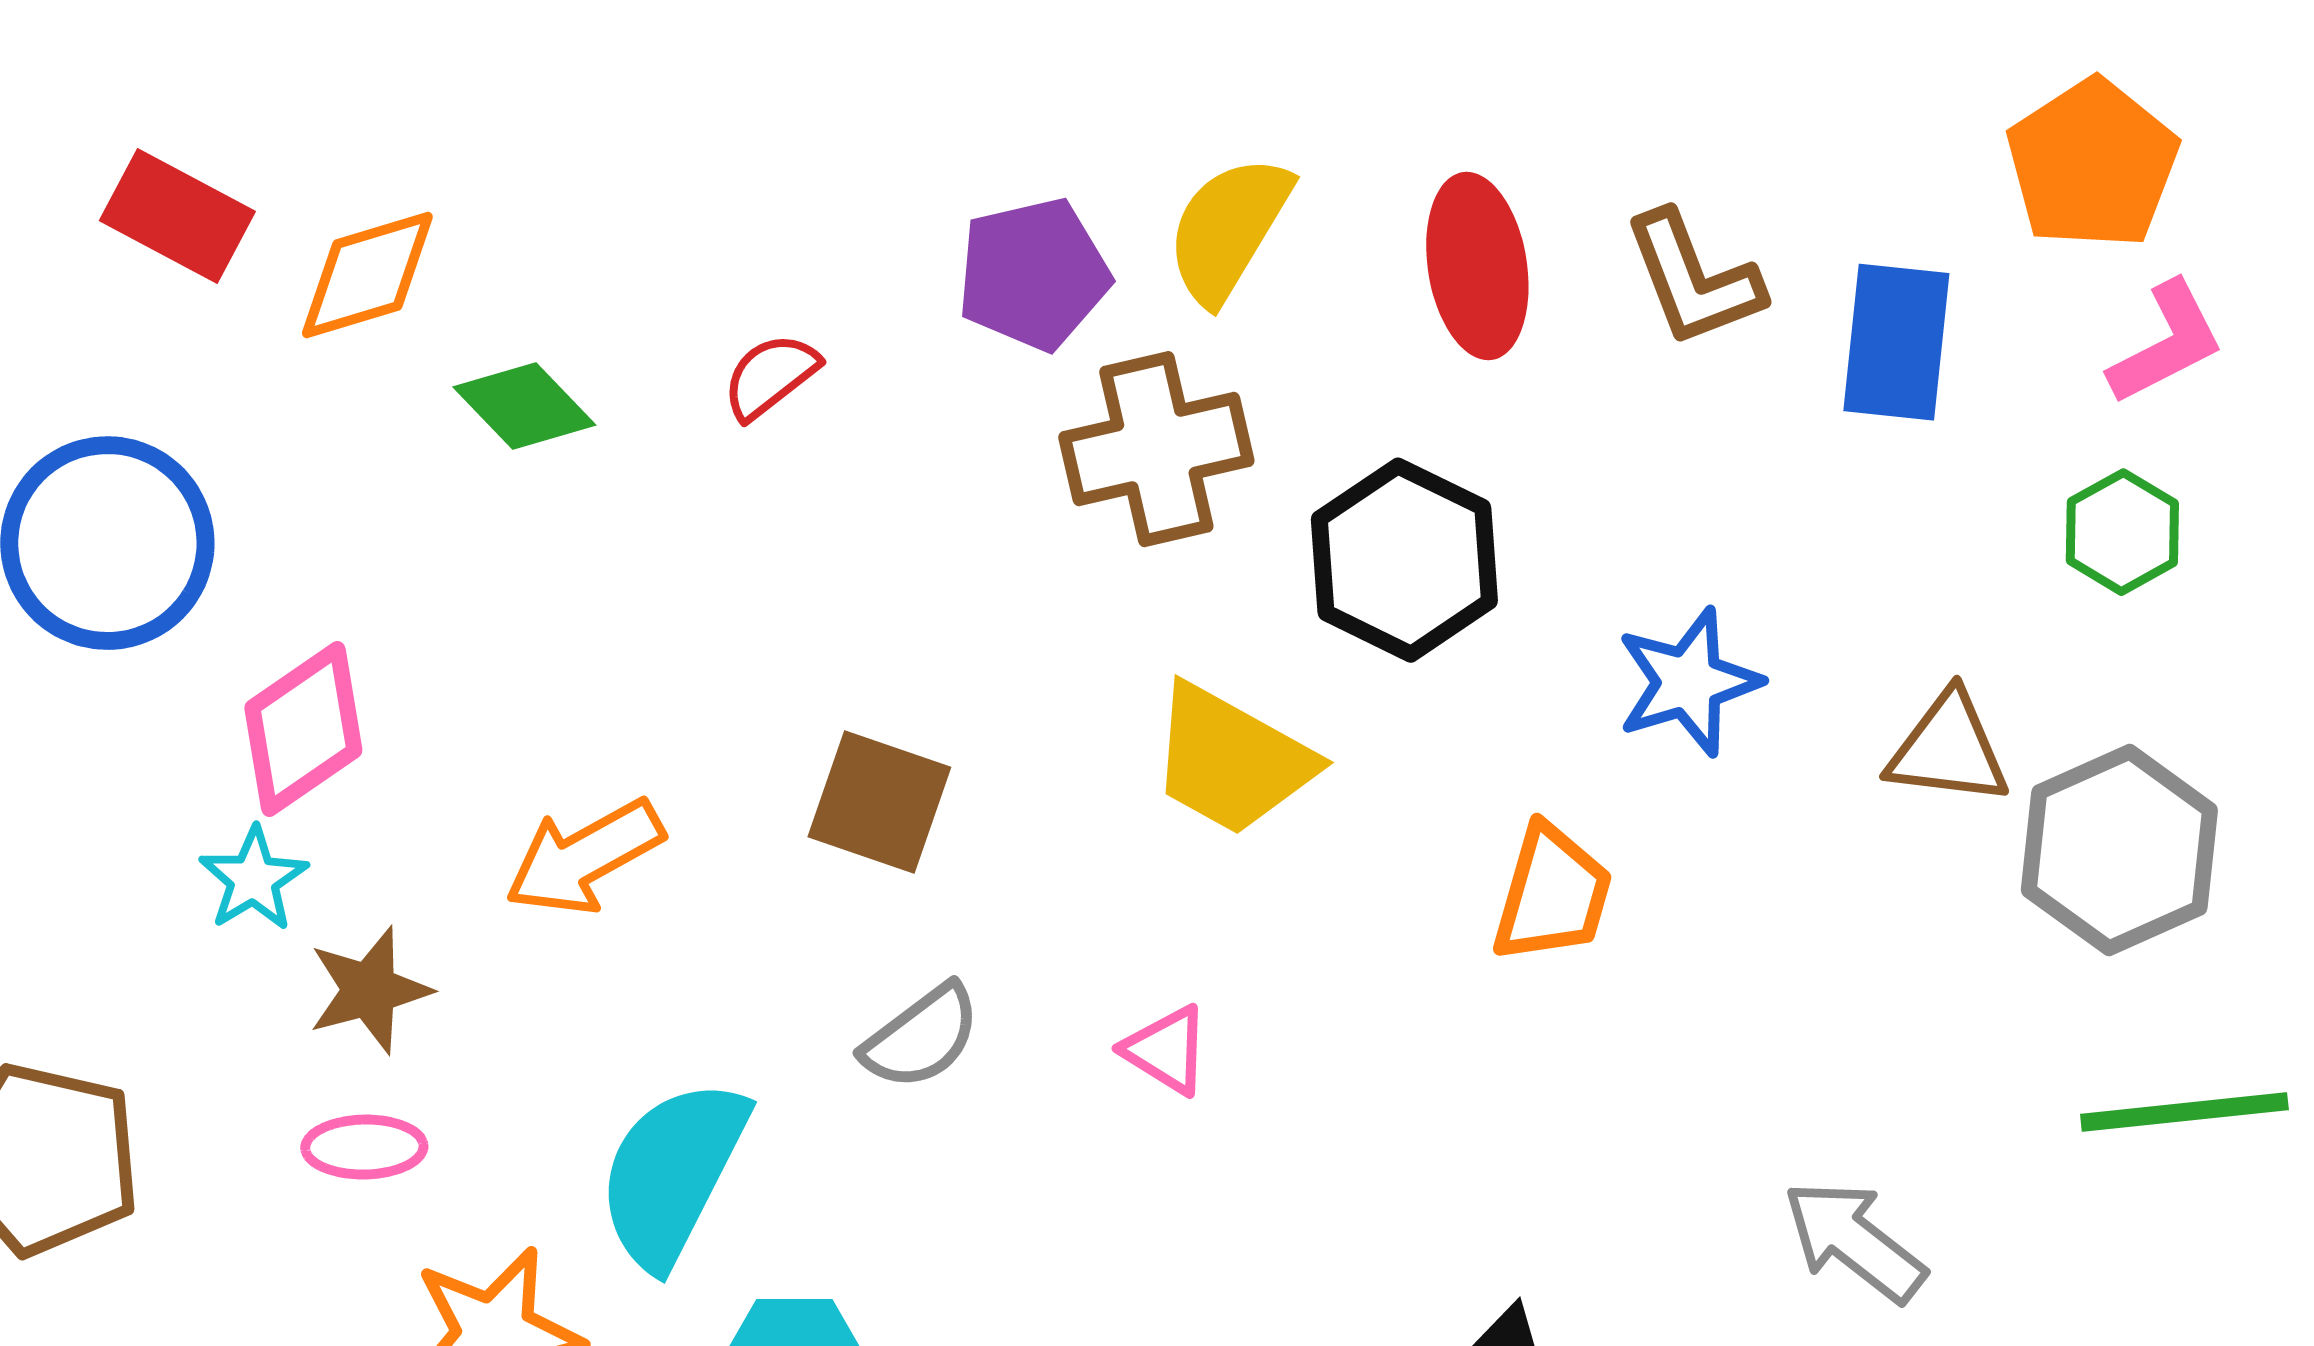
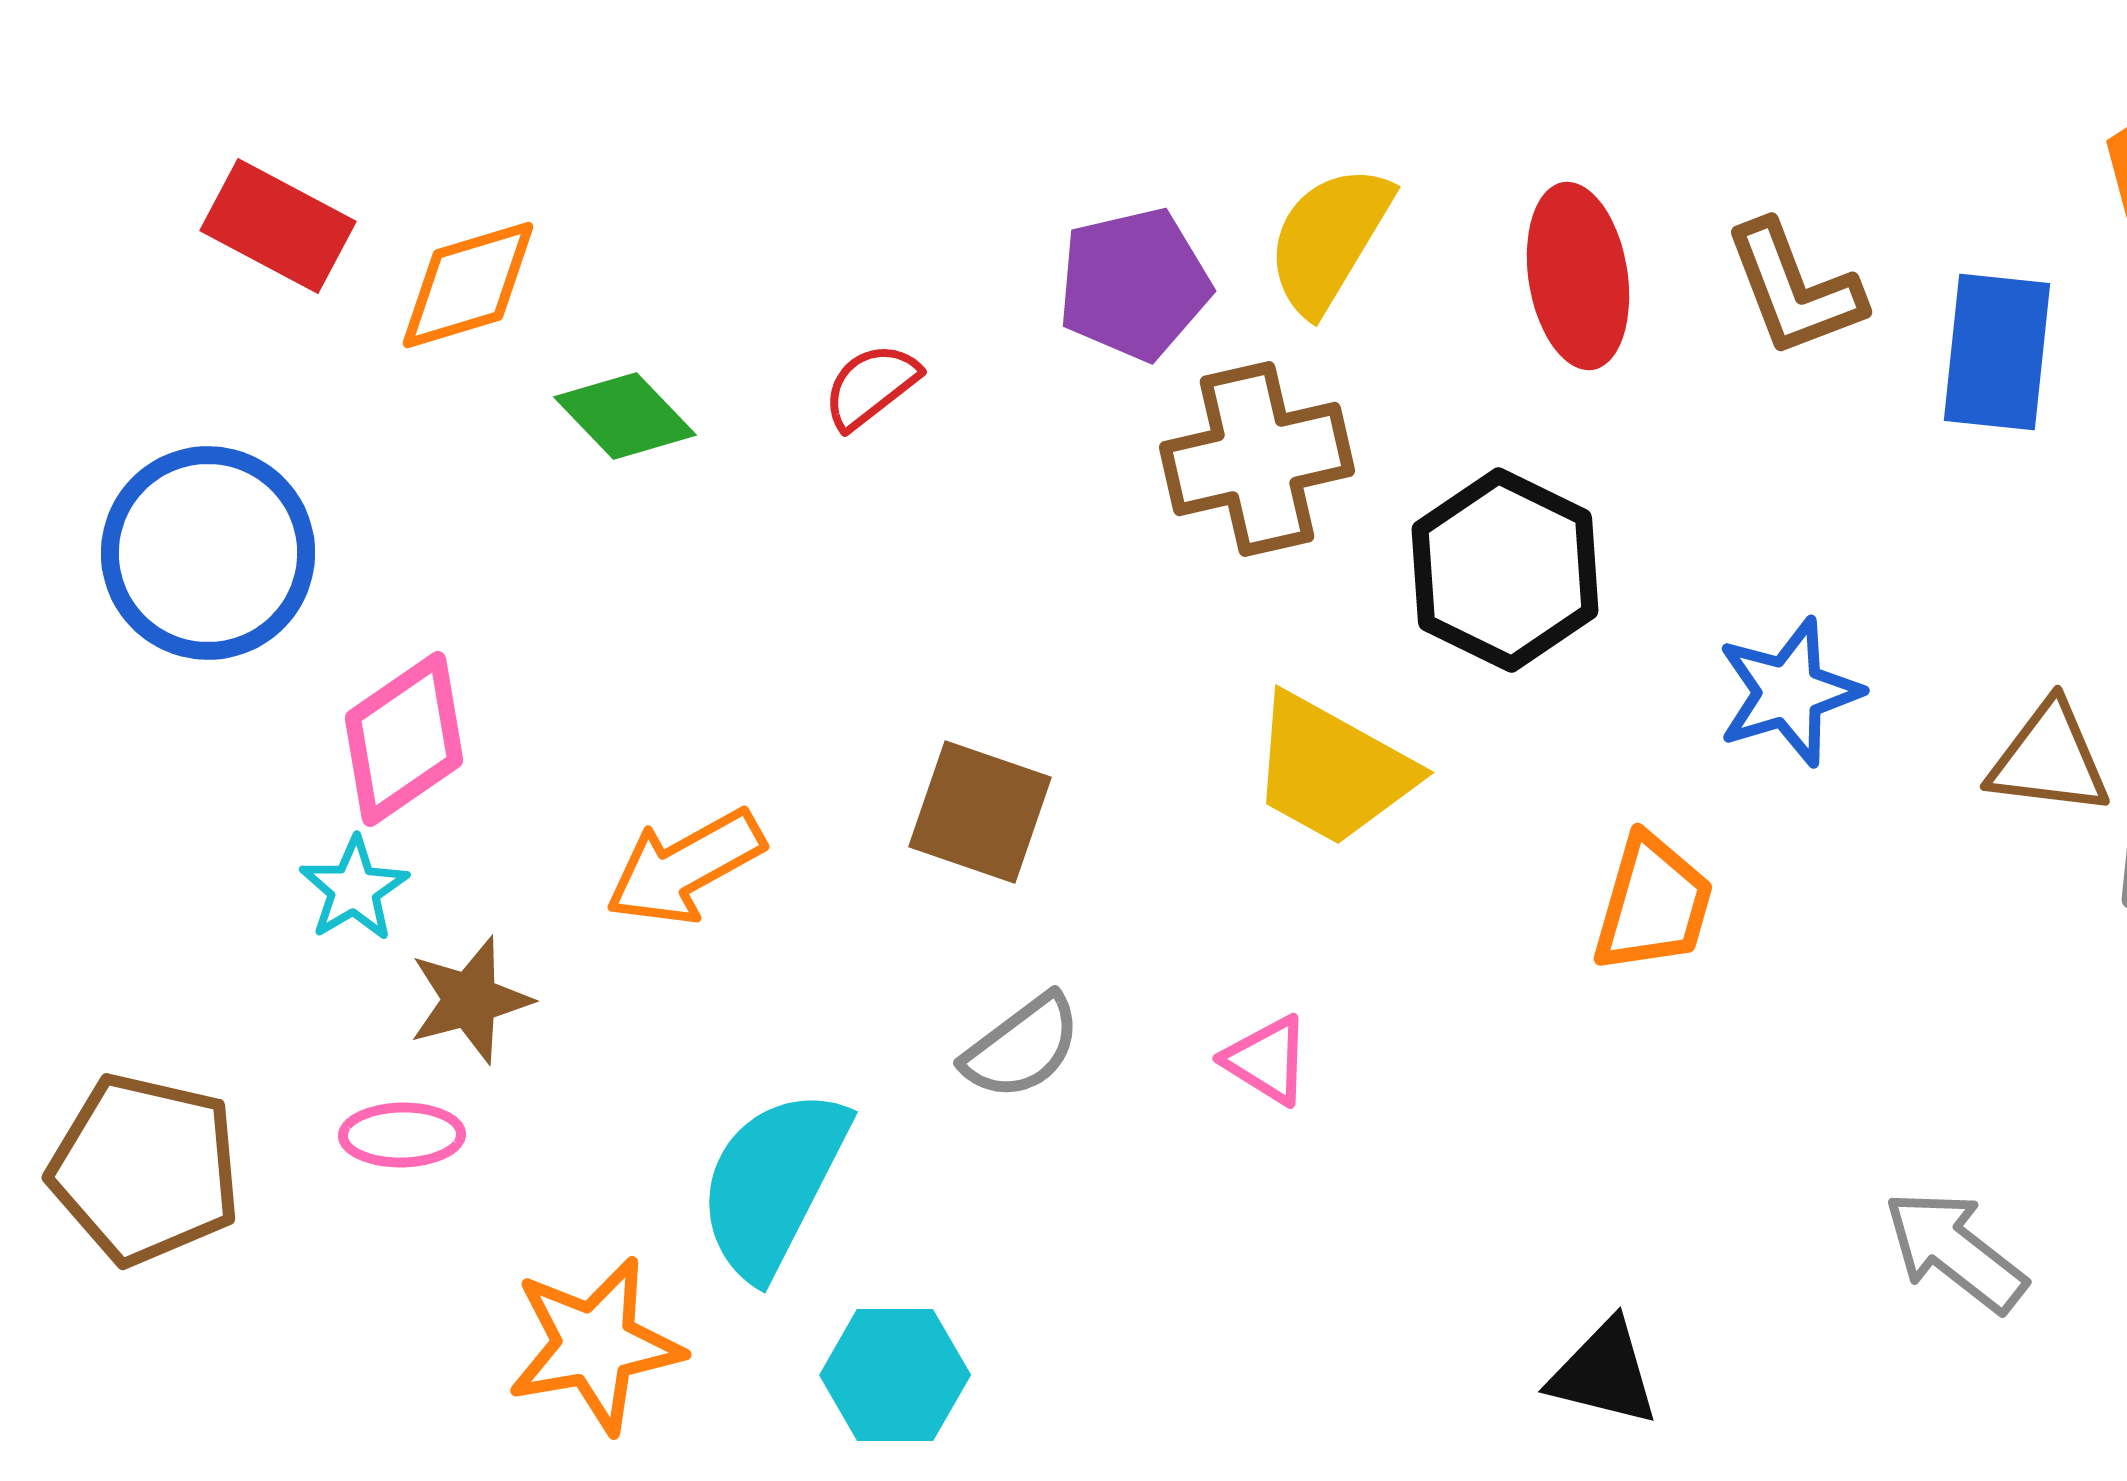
pink ellipse: (364, 1147) -> (402, 1135), moved

